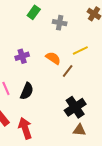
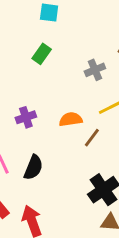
gray cross: (60, 23) -> (95, 70), moved, turned -32
orange semicircle: (53, 58) -> (71, 119), turned -42

